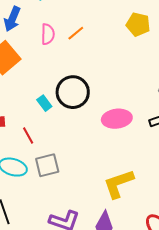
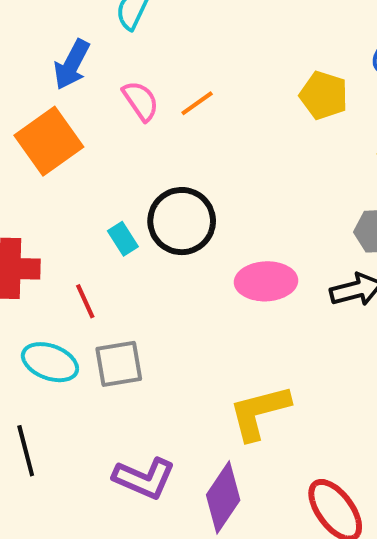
pink semicircle: (48, 34) -> (141, 101), turned -40

